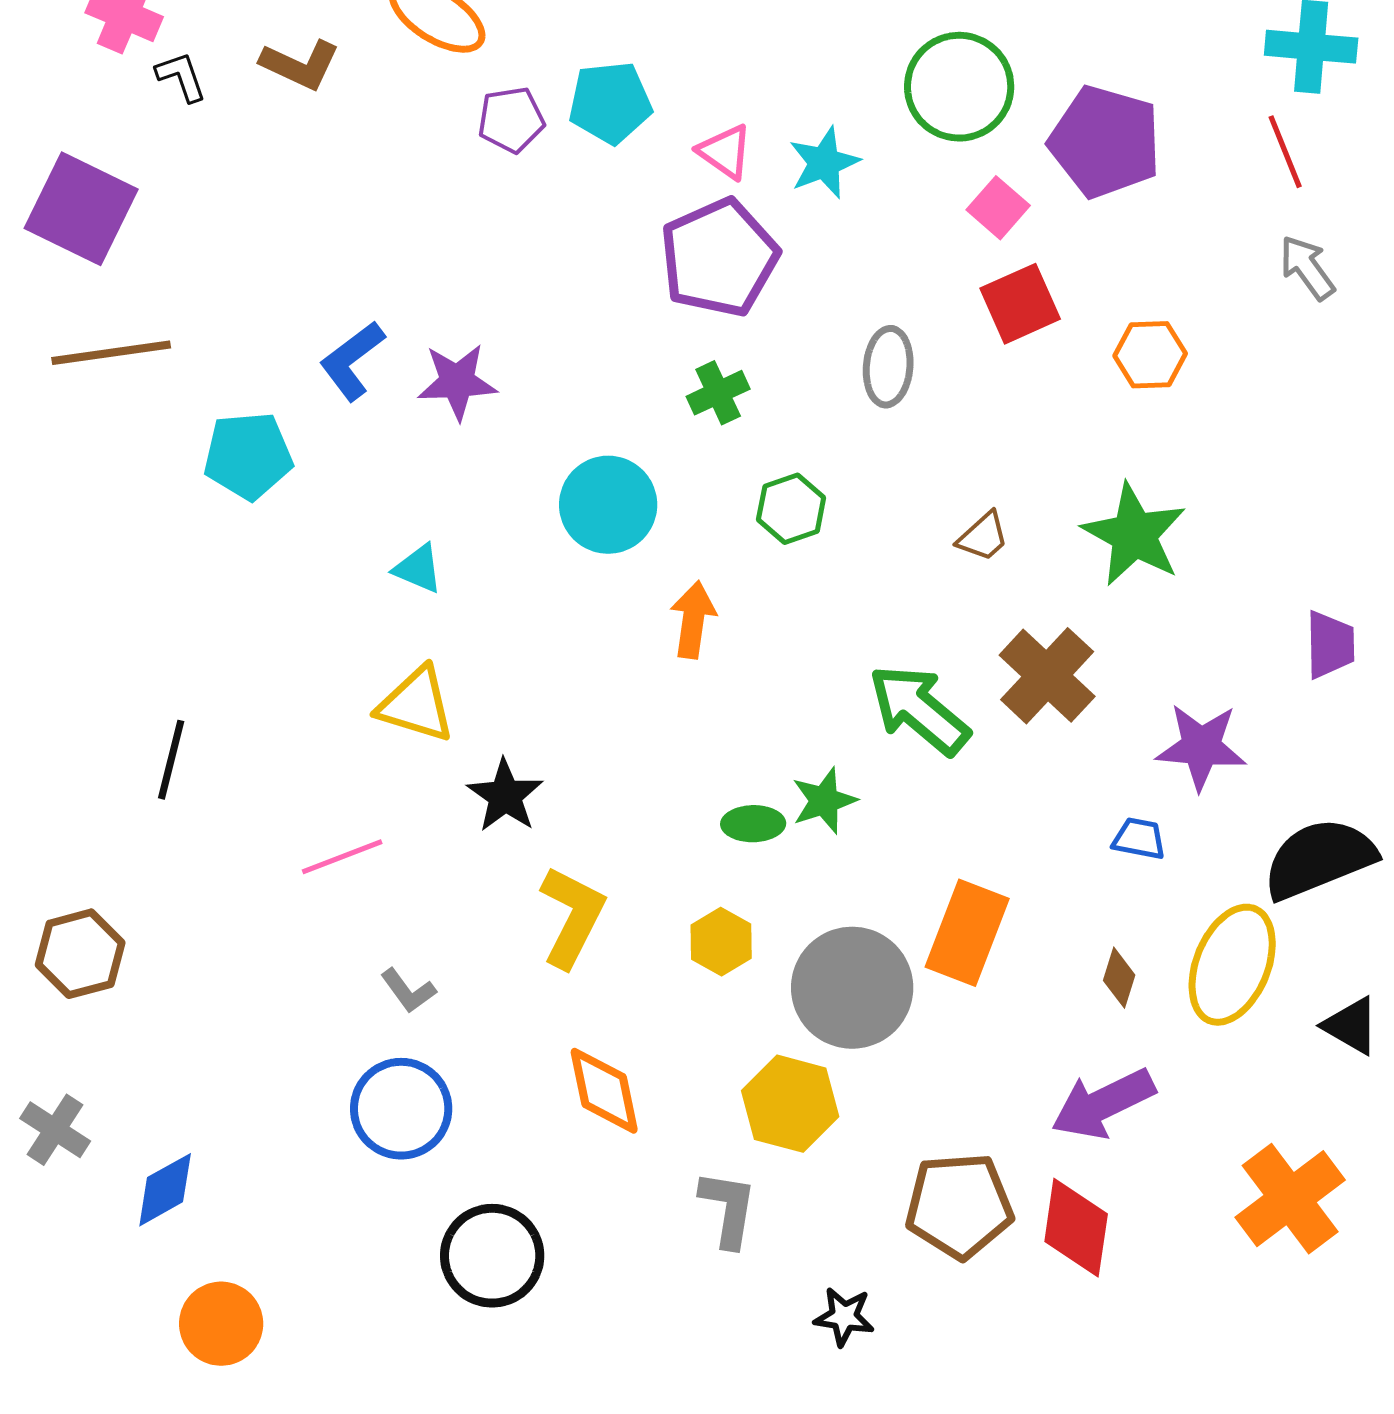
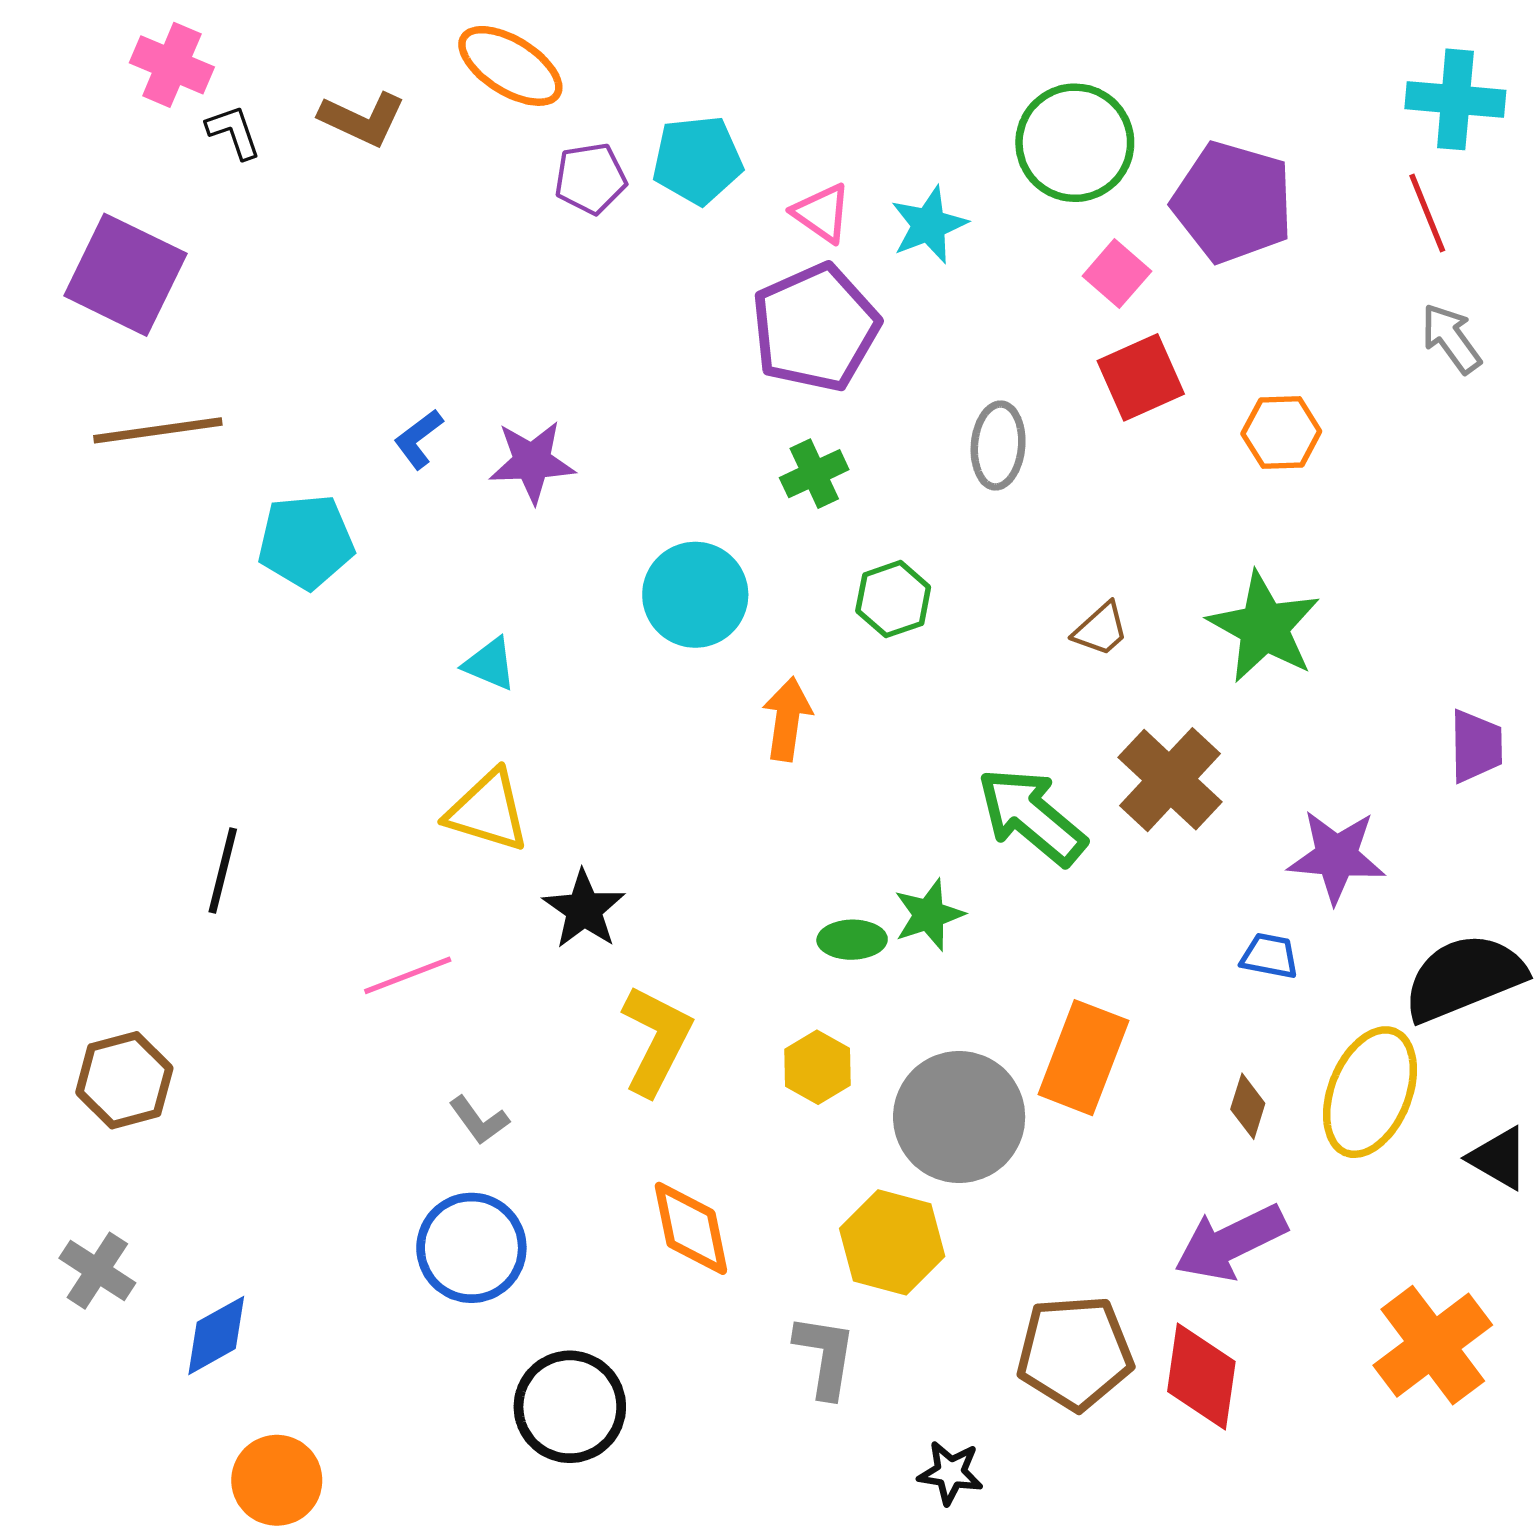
blue L-shape: (352, 361) -> (418, 439), size x0.7

